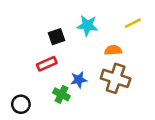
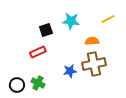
brown cross: (116, 78) -> (94, 64), turned -30
blue star: (79, 80) -> (70, 71), moved
green cross: (61, 94) -> (38, 83), moved

